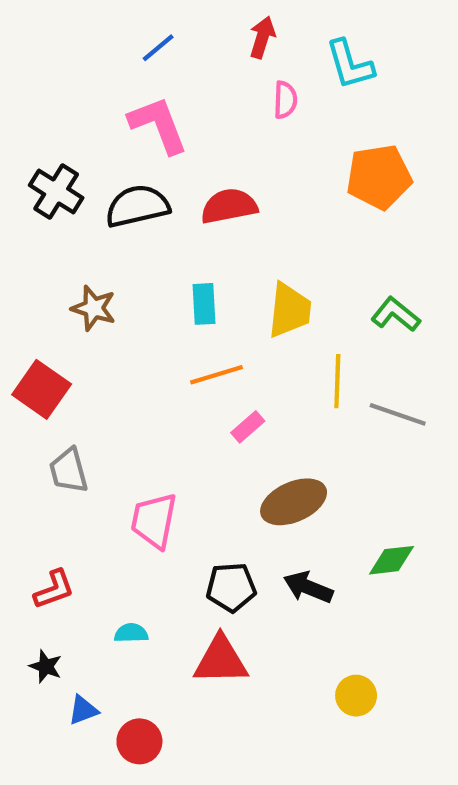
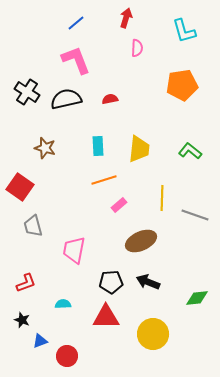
cyan L-shape: (350, 64) -> (184, 31), moved
red semicircle: (229, 206) -> (110, 99), size x0.6
yellow line: (337, 381) -> (162, 198), moved
gray line: (398, 414) -> (195, 215), moved
green diamond: (391, 560) -> (197, 298), moved
yellow circle: (356, 696) -> (153, 334), moved, size x1.6

